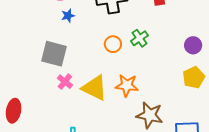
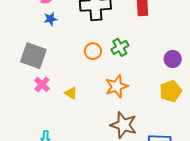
orange star: (127, 85) -> (117, 86), moved, turned -30
yellow triangle: (95, 88) -> (71, 93), size x0.5

